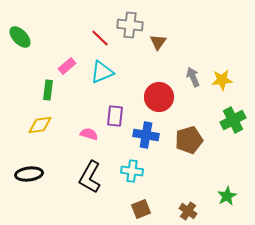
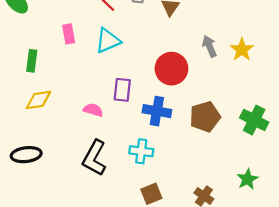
pink rectangle: (67, 66) -> (69, 34), turned -60
yellow star: (222, 80) -> (242, 50), turned -30
green rectangle: (48, 90) -> (32, 61), moved
green cross: (233, 120) -> (254, 120), moved, turned -35

